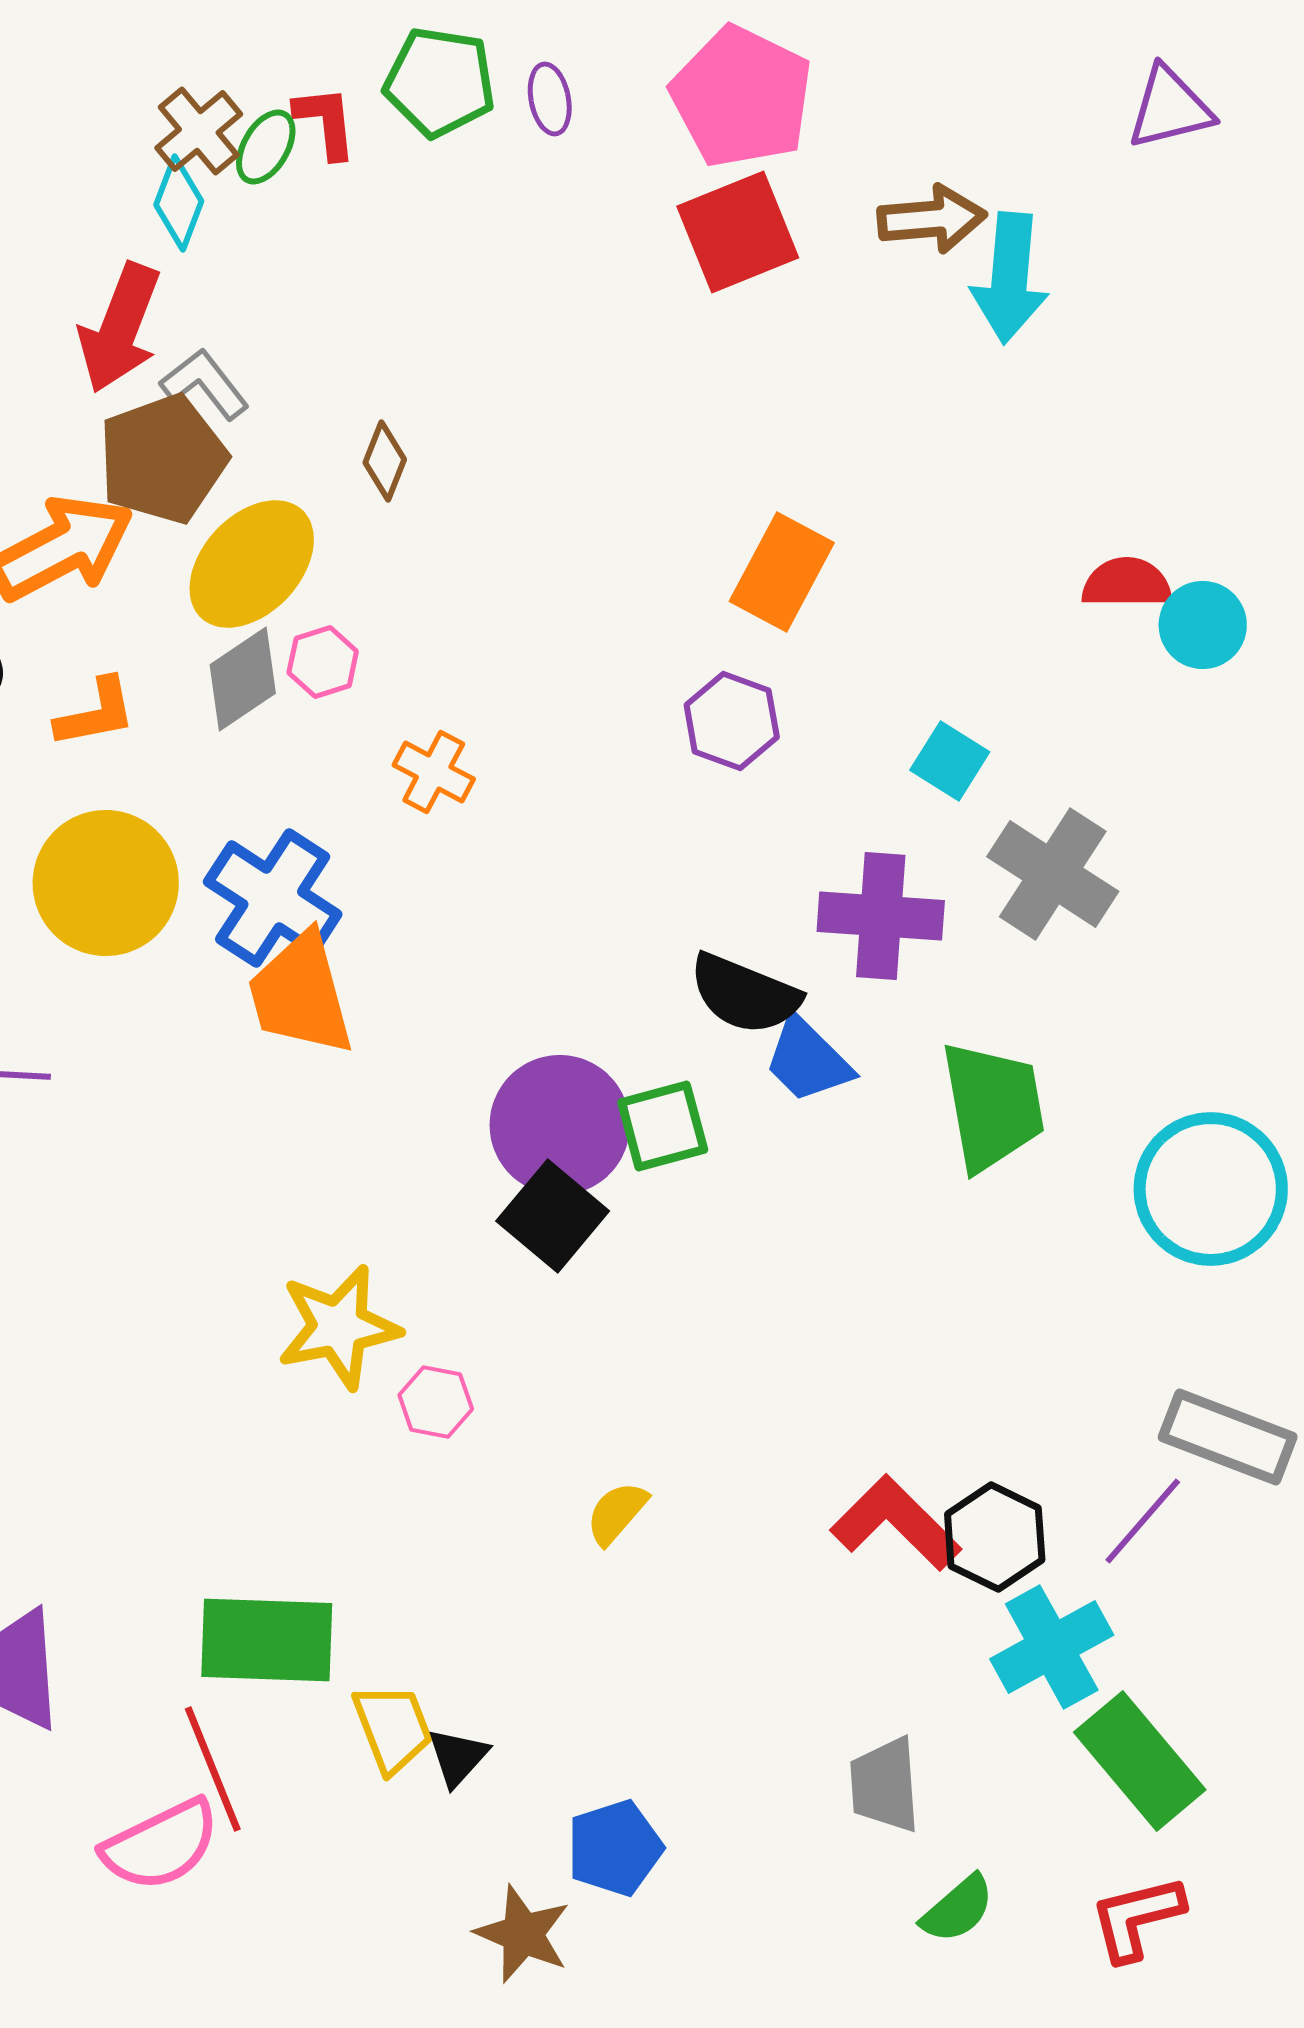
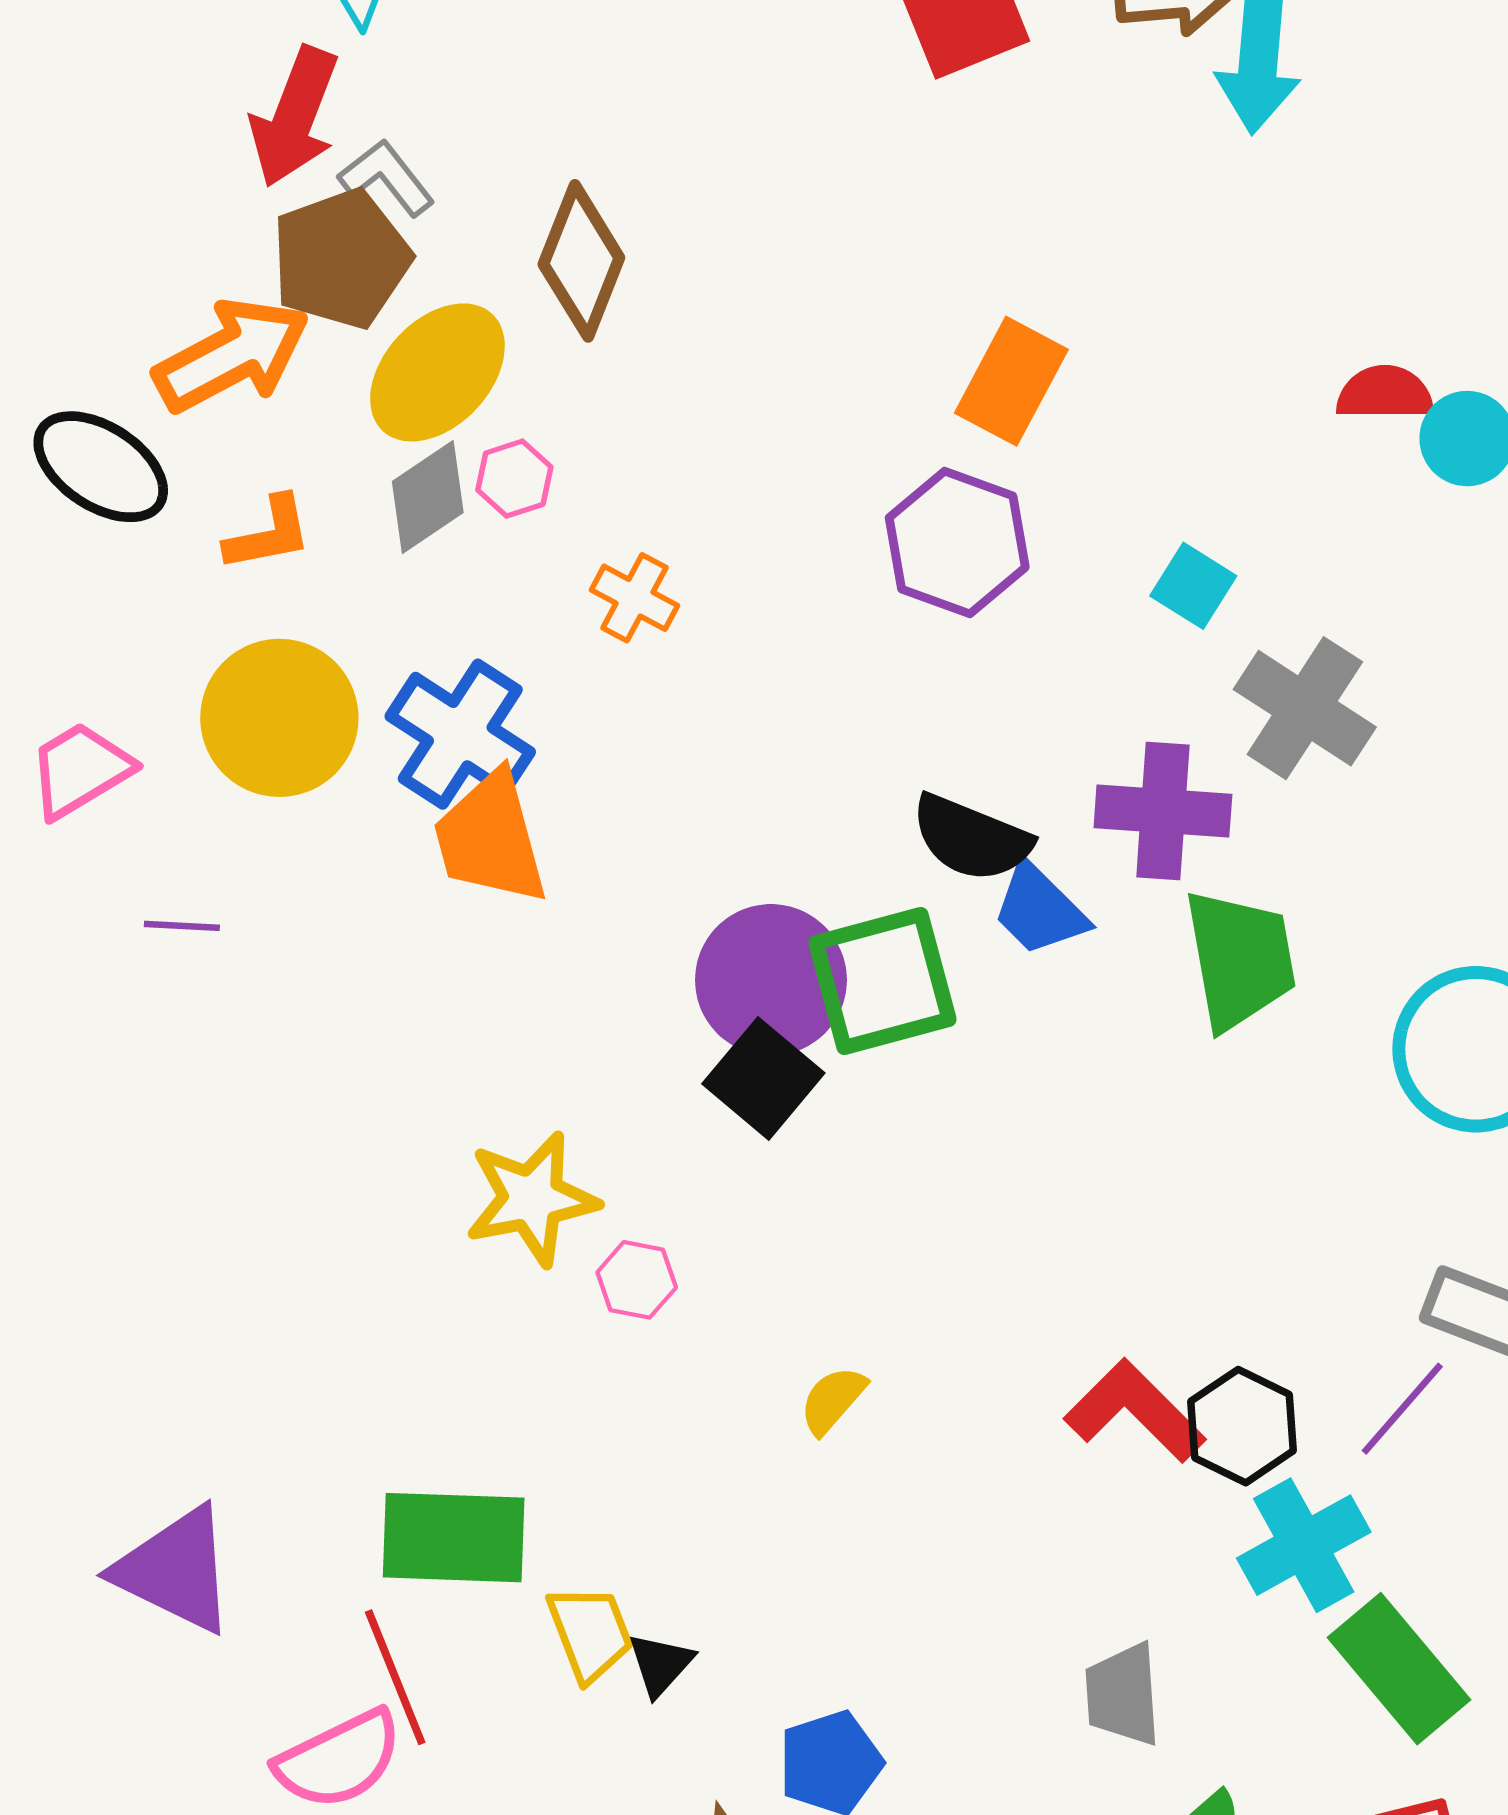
brown diamond: (385, 461) -> (581, 261), size x1.8
purple hexagon: (732, 721) -> (957, 542), size x1.4
purple cross: (881, 916) -> (1163, 811), moved
green square: (663, 1126) -> (882, 981), size x1.5

